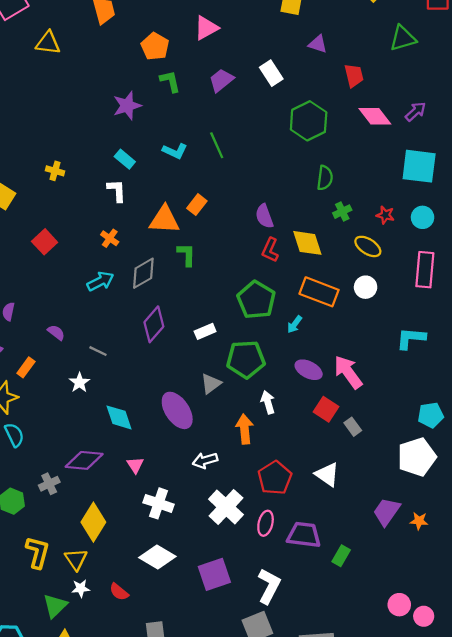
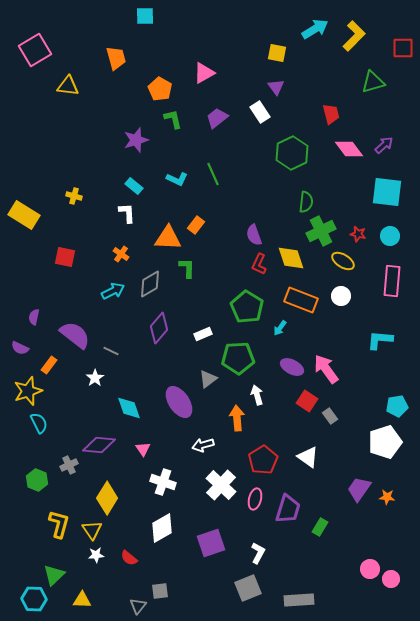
purple triangle: (318, 44) -> (276, 87), moved, turned 36
green cross: (342, 212) -> (321, 231), size x1.8
red square: (45, 242) -> (65, 257), turned -35
purple semicircle: (56, 333) -> (75, 335), size x2.0
purple trapezoid: (304, 535) -> (288, 509), turned 100
white diamond: (157, 557) -> (162, 528), turned -60
white L-shape: (269, 586) -> (258, 553), size x0.7
green triangle: (55, 606) -> (54, 575), moved

